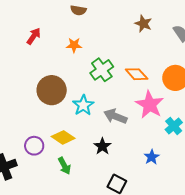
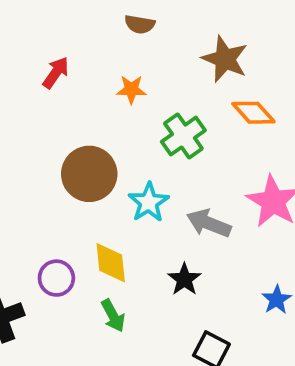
brown star: (143, 24) -> (225, 59), moved, size x1.4
orange diamond: (137, 74) -> (253, 113), moved
yellow diamond: (63, 137) -> (111, 263), turned 50

